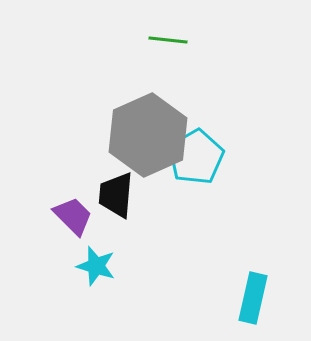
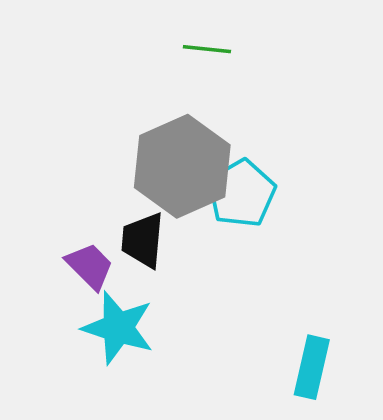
cyan star: (96, 266) -> (118, 328), size x1.5

